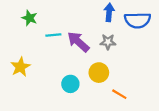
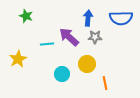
blue arrow: (109, 12) -> (88, 18), moved
cyan line: (53, 35) -> (47, 44), moved
orange line: (119, 94) -> (105, 83), turned 48

